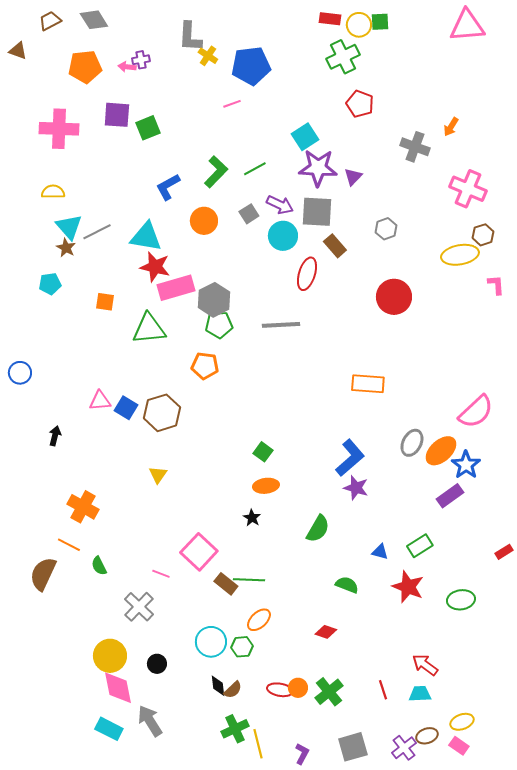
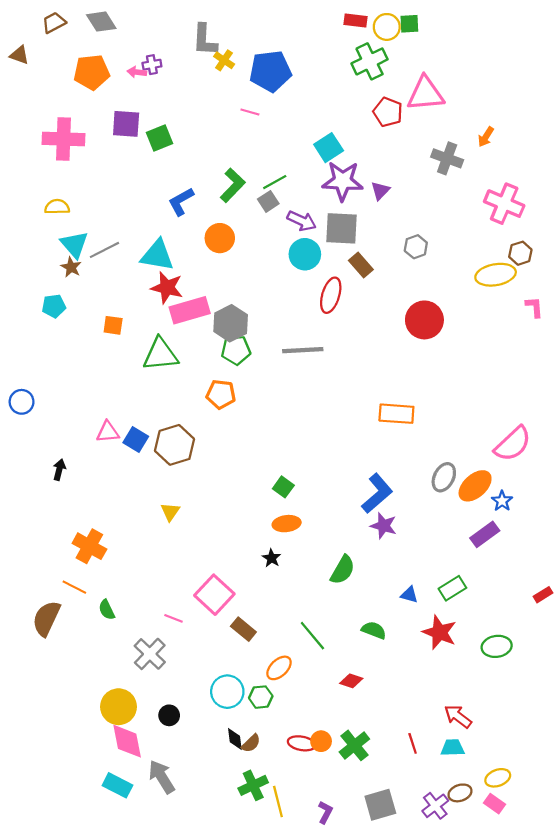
pink triangle: (467, 26) -> (426, 94), moved
pink line: (232, 104) -> (250, 112), turned 36
gray square: (249, 214) -> (268, 201), moved
blue star: (466, 465) -> (502, 501), size x0.7
green line: (249, 580) -> (312, 636), moved, turned 48

